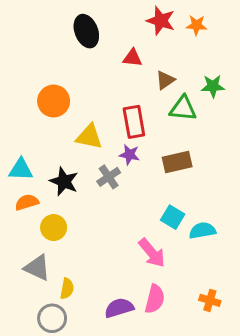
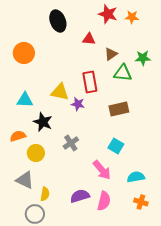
orange circle: (54, 101) -> (24, 53), moved
purple star: (129, 155) -> (78, 104), moved
cyan triangle: (21, 169) -> (25, 100), moved
gray cross: (109, 177) -> (71, 143), moved
cyan semicircle: (202, 231) -> (136, 177), moved
purple semicircle: (119, 308) -> (80, 196), moved

